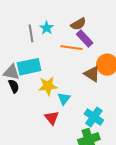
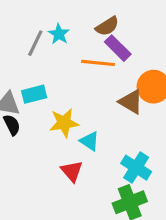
gray line: (31, 33) -> (35, 43), turned 36
cyan rectangle: (29, 67) -> (34, 94), size x0.7
cyan triangle: (64, 99) -> (90, 141), turned -32

